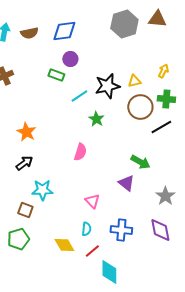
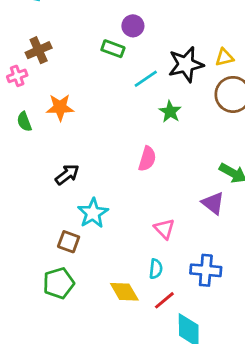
orange star: (26, 132) -> (60, 107), moved, turned -30
cyan star: (42, 190) -> (93, 213), turned -30

